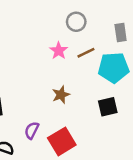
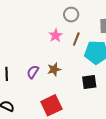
brown line: (86, 53) -> (76, 39), turned -48
purple semicircle: (32, 130) -> (33, 72), moved

